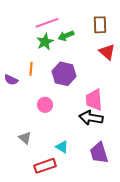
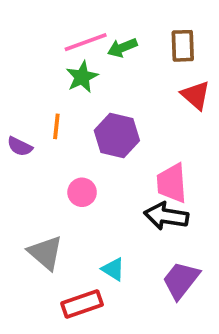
green arrow: (66, 36) -> (122, 48), moved
gray triangle: (25, 138) -> (45, 253), size x1.5
purple trapezoid: (99, 153) -> (181, 280), turned 55

